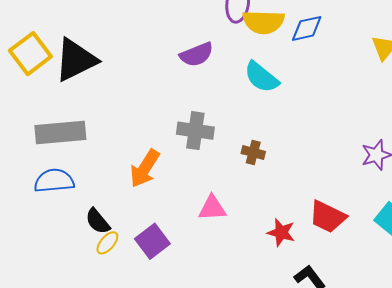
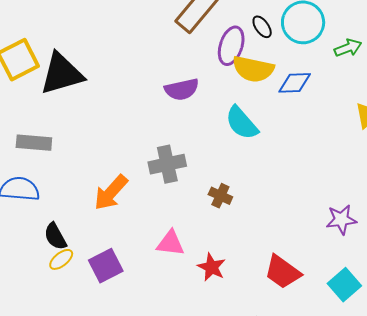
gray cross: (195, 131) -> (167, 164), turned -30
gray rectangle: (60, 133) -> (34, 143), size x0.7
red star: (281, 232) -> (212, 267), moved

